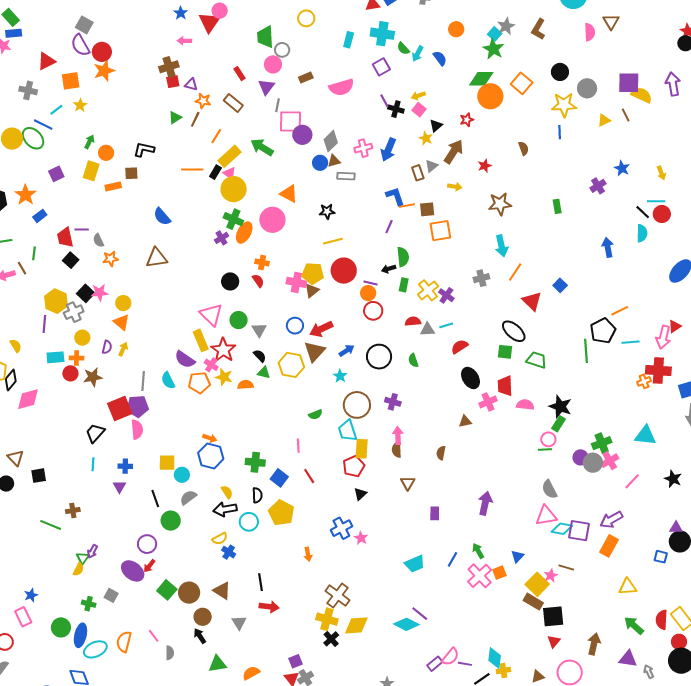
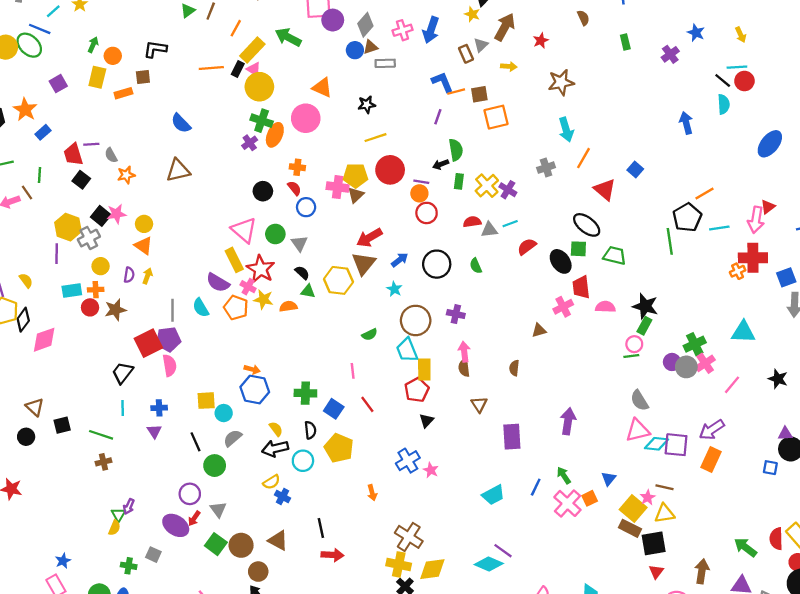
green rectangle: (557, 206) -> (625, 42), moved
blue circle: (295, 326) -> (306, 207), moved
black ellipse: (470, 378) -> (561, 261), moved
orange pentagon: (199, 383) -> (236, 308), turned 30
purple rectangle: (435, 513) -> (512, 437), size x1.6
green line: (51, 525) -> (101, 435), moved
yellow triangle: (628, 587) -> (665, 513), moved
gray triangle: (239, 623) -> (218, 510), moved

